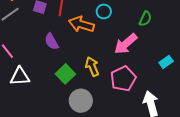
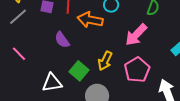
yellow arrow: (92, 67) -> (105, 61), turned -126
white triangle: (20, 76) -> (52, 83), moved

